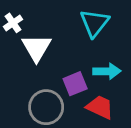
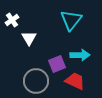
white triangle: (36, 48) -> (29, 38), size x0.7

